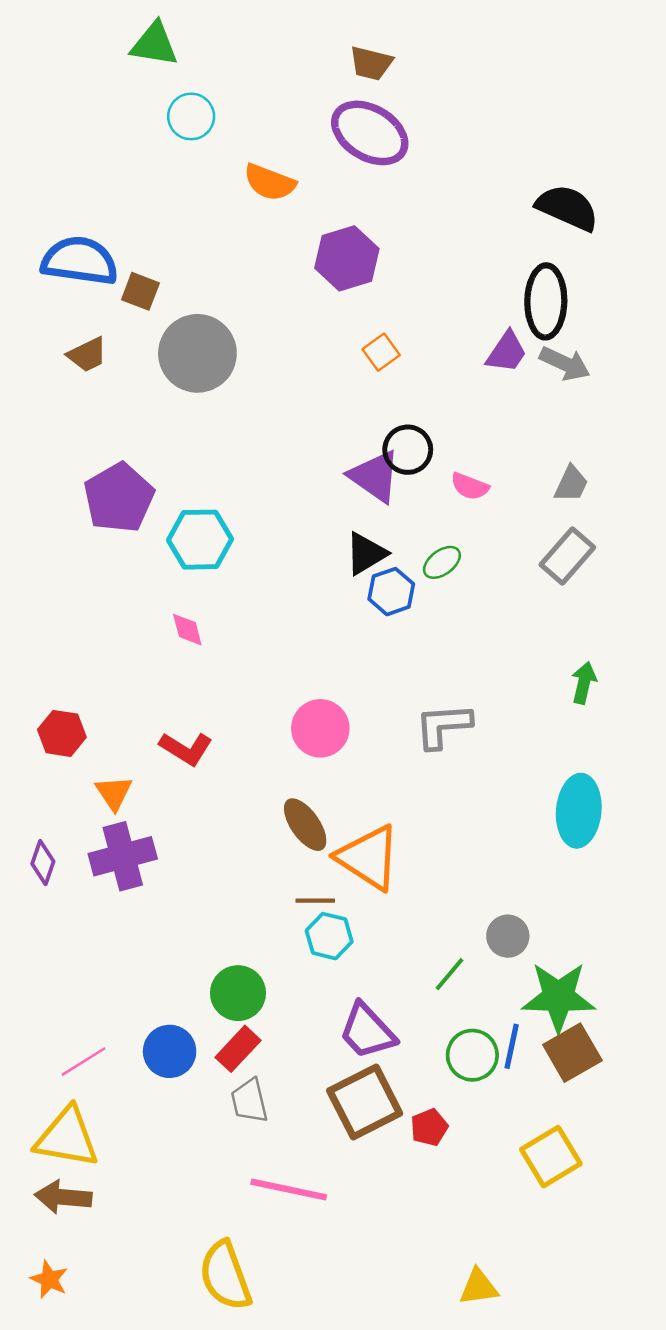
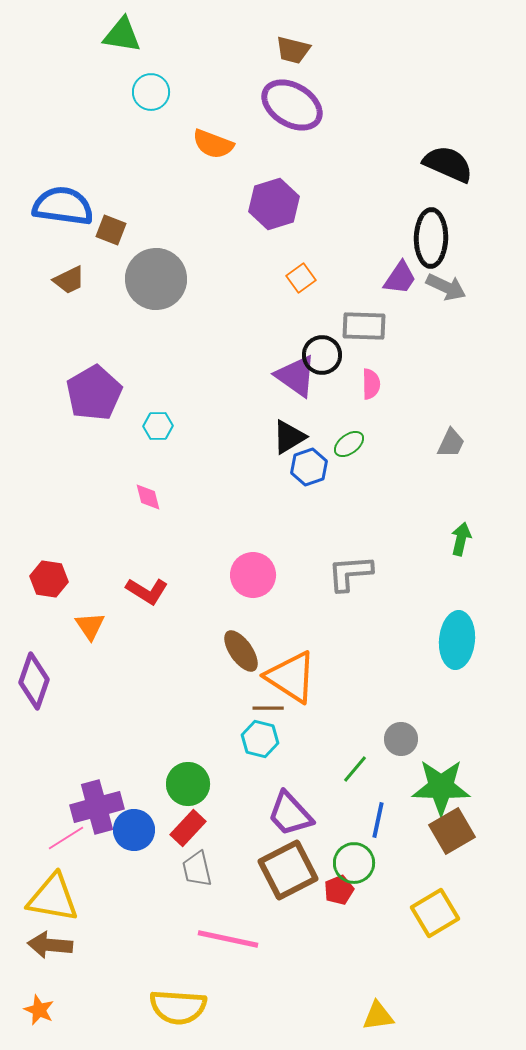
gray trapezoid: (571, 484) -> (451, 443), moved
pink semicircle: (470, 486) -> (371, 384), turned -112
cyan hexagon: (200, 540) -> (158, 426), size x0.6
gray rectangle: (567, 556) -> (364, 326), moved, turned 51
purple cross: (123, 856) -> (97, 807), moved
purple diamond: (43, 863) -> (34, 681), size x1.6
brown line: (315, 901) -> (268, 708), moved
blue line: (512, 1046) -> (378, 820), moved
green circle: (472, 1055) -> (354, 863), moved
yellow semicircle: (225, 1276) -> (178, 1007), turned -66

